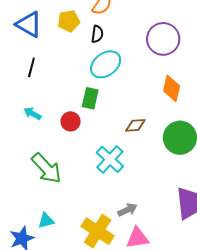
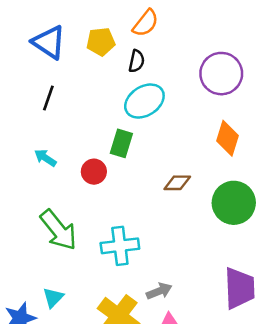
cyan cross: (110, 159) -> (120, 246), moved, turned 36
cyan triangle: (46, 221) -> (53, 298), turned -36

